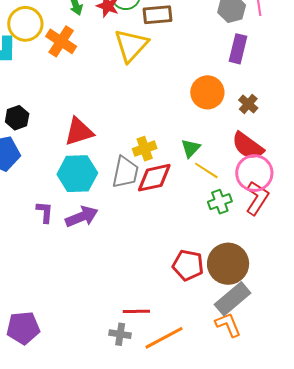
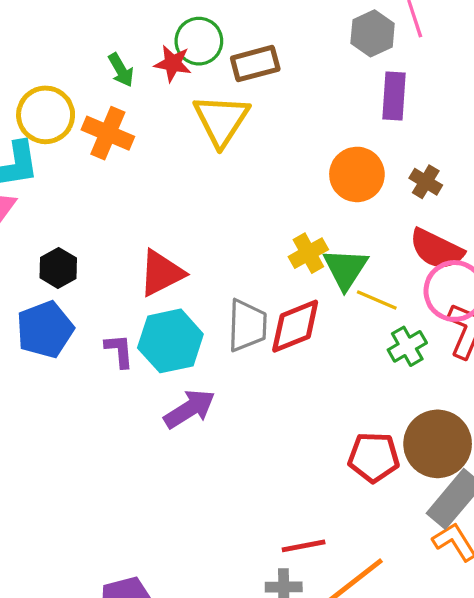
green triangle: (191, 148) -> (345, 269), size x1.4
yellow cross: (145, 149) -> (308, 253), moved
purple L-shape: (45, 212) -> (119, 351), moved

